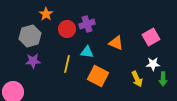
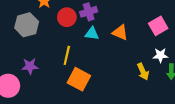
cyan triangle: (87, 52) -> (92, 34), moved
purple star: (33, 61) -> (30, 66), moved
orange square: (98, 76) -> (79, 79), moved

